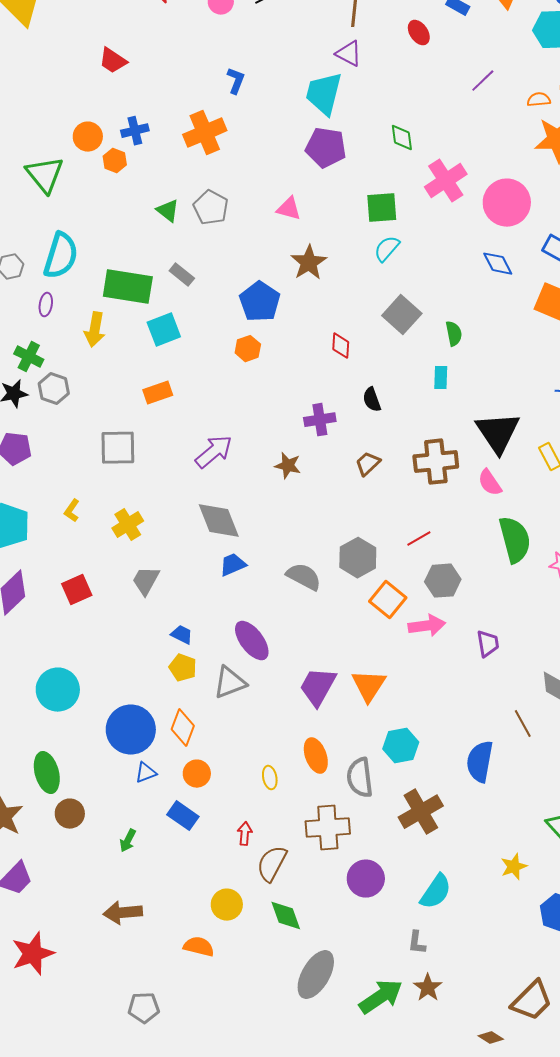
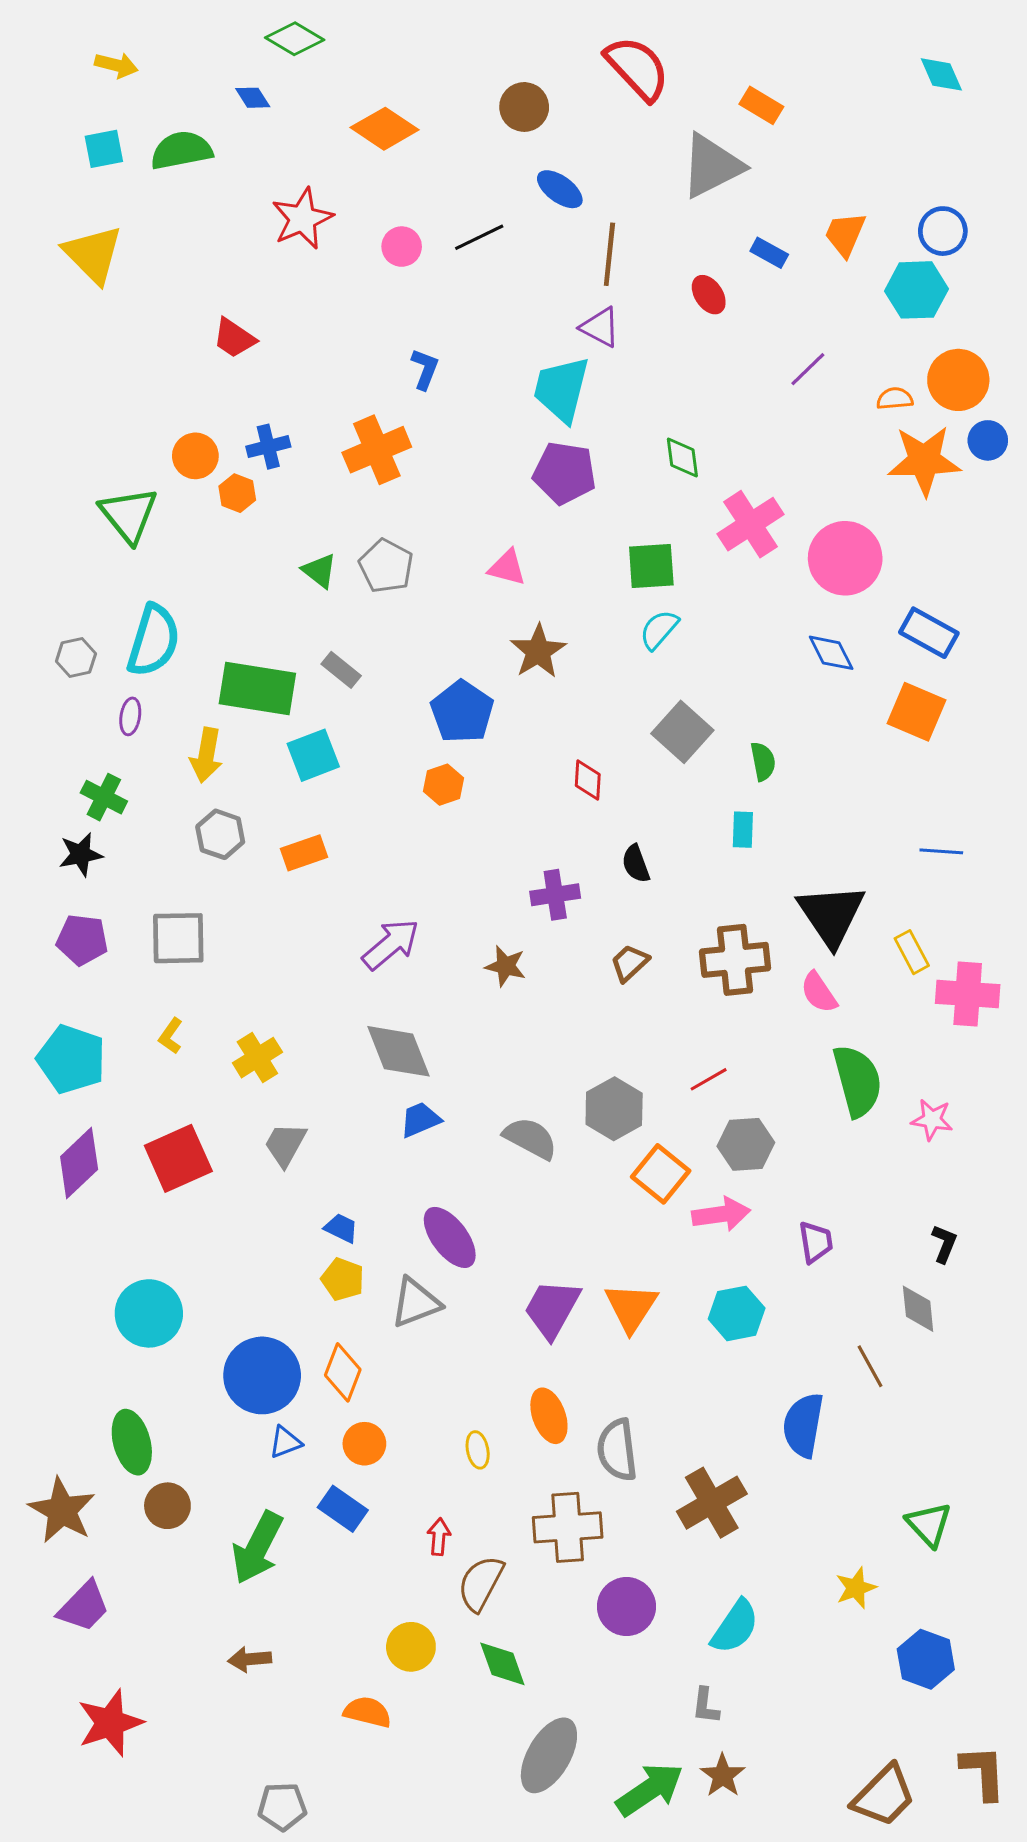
gray hexagon: (54, 389) -> (220, 834), moved
gray square: (118, 448) -> (178, 938), moved
red square: (77, 590) -> (178, 1158), size x1.4
cyan hexagon: (401, 746) -> (737, 1313), moved
green arrow: (128, 841) -> (257, 1548), size x2.0
brown arrow: (123, 913) -> (250, 1659), size x0.7

